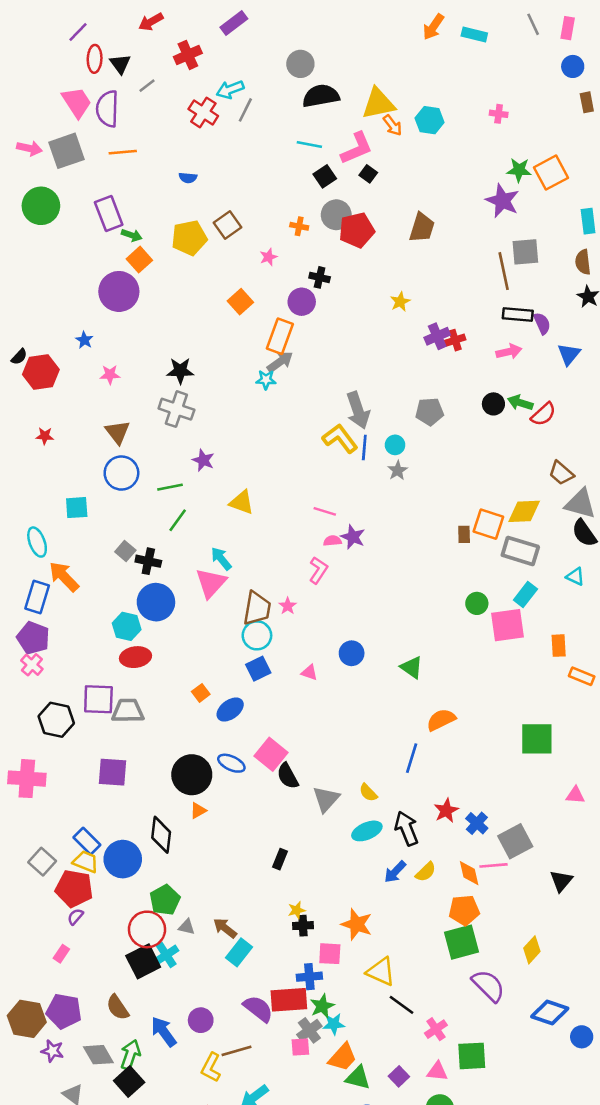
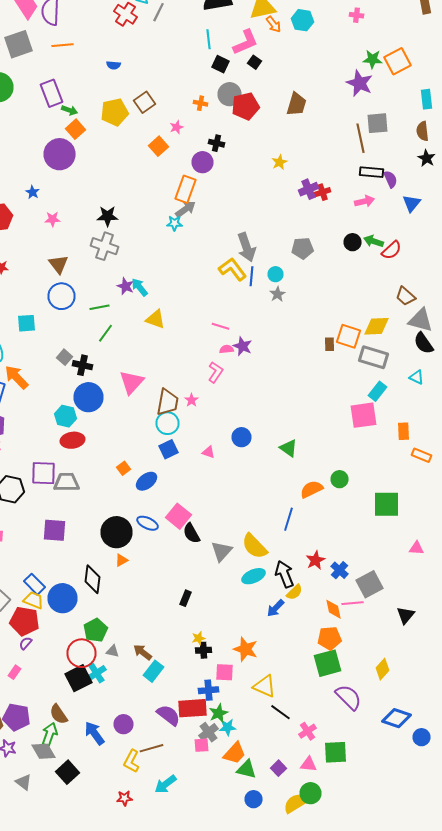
cyan line: (309, 144) -> (208, 39), turned 72
black square: (325, 176) -> (220, 64), turned -30
orange square: (240, 302) -> (158, 146), moved
cyan arrow: (221, 559) -> (140, 287), moved
green circle: (477, 603) -> (340, 479), moved
yellow semicircle: (368, 793) -> (254, 546), size x1.8
yellow semicircle: (426, 872) -> (294, 592), moved
green arrow: (130, 1055) -> (50, 734), moved

